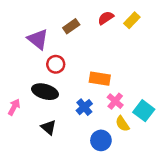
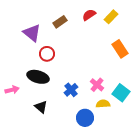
orange rectangle: (100, 79) -> (120, 49), moved, turned 48
pink arrow: (14, 107) -> (12, 90), turned 48
yellow semicircle: (122, 124) -> (103, 104), turned 120

